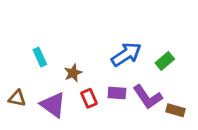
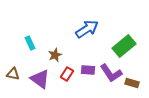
blue arrow: (126, 54) -> (87, 29), moved
green rectangle: (165, 61) -> (124, 46), size x1.6
red rectangle: (89, 98) -> (67, 74), turned 56

